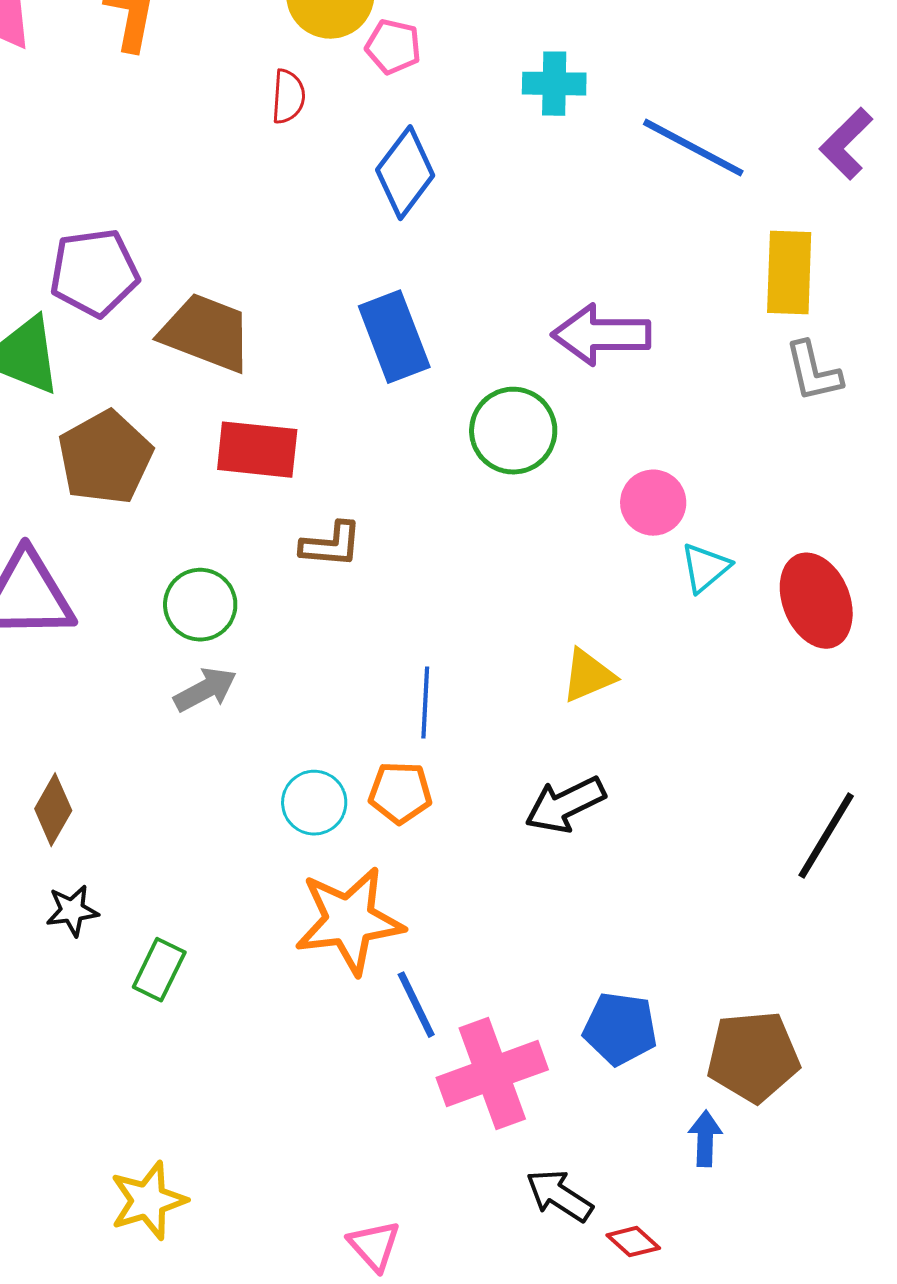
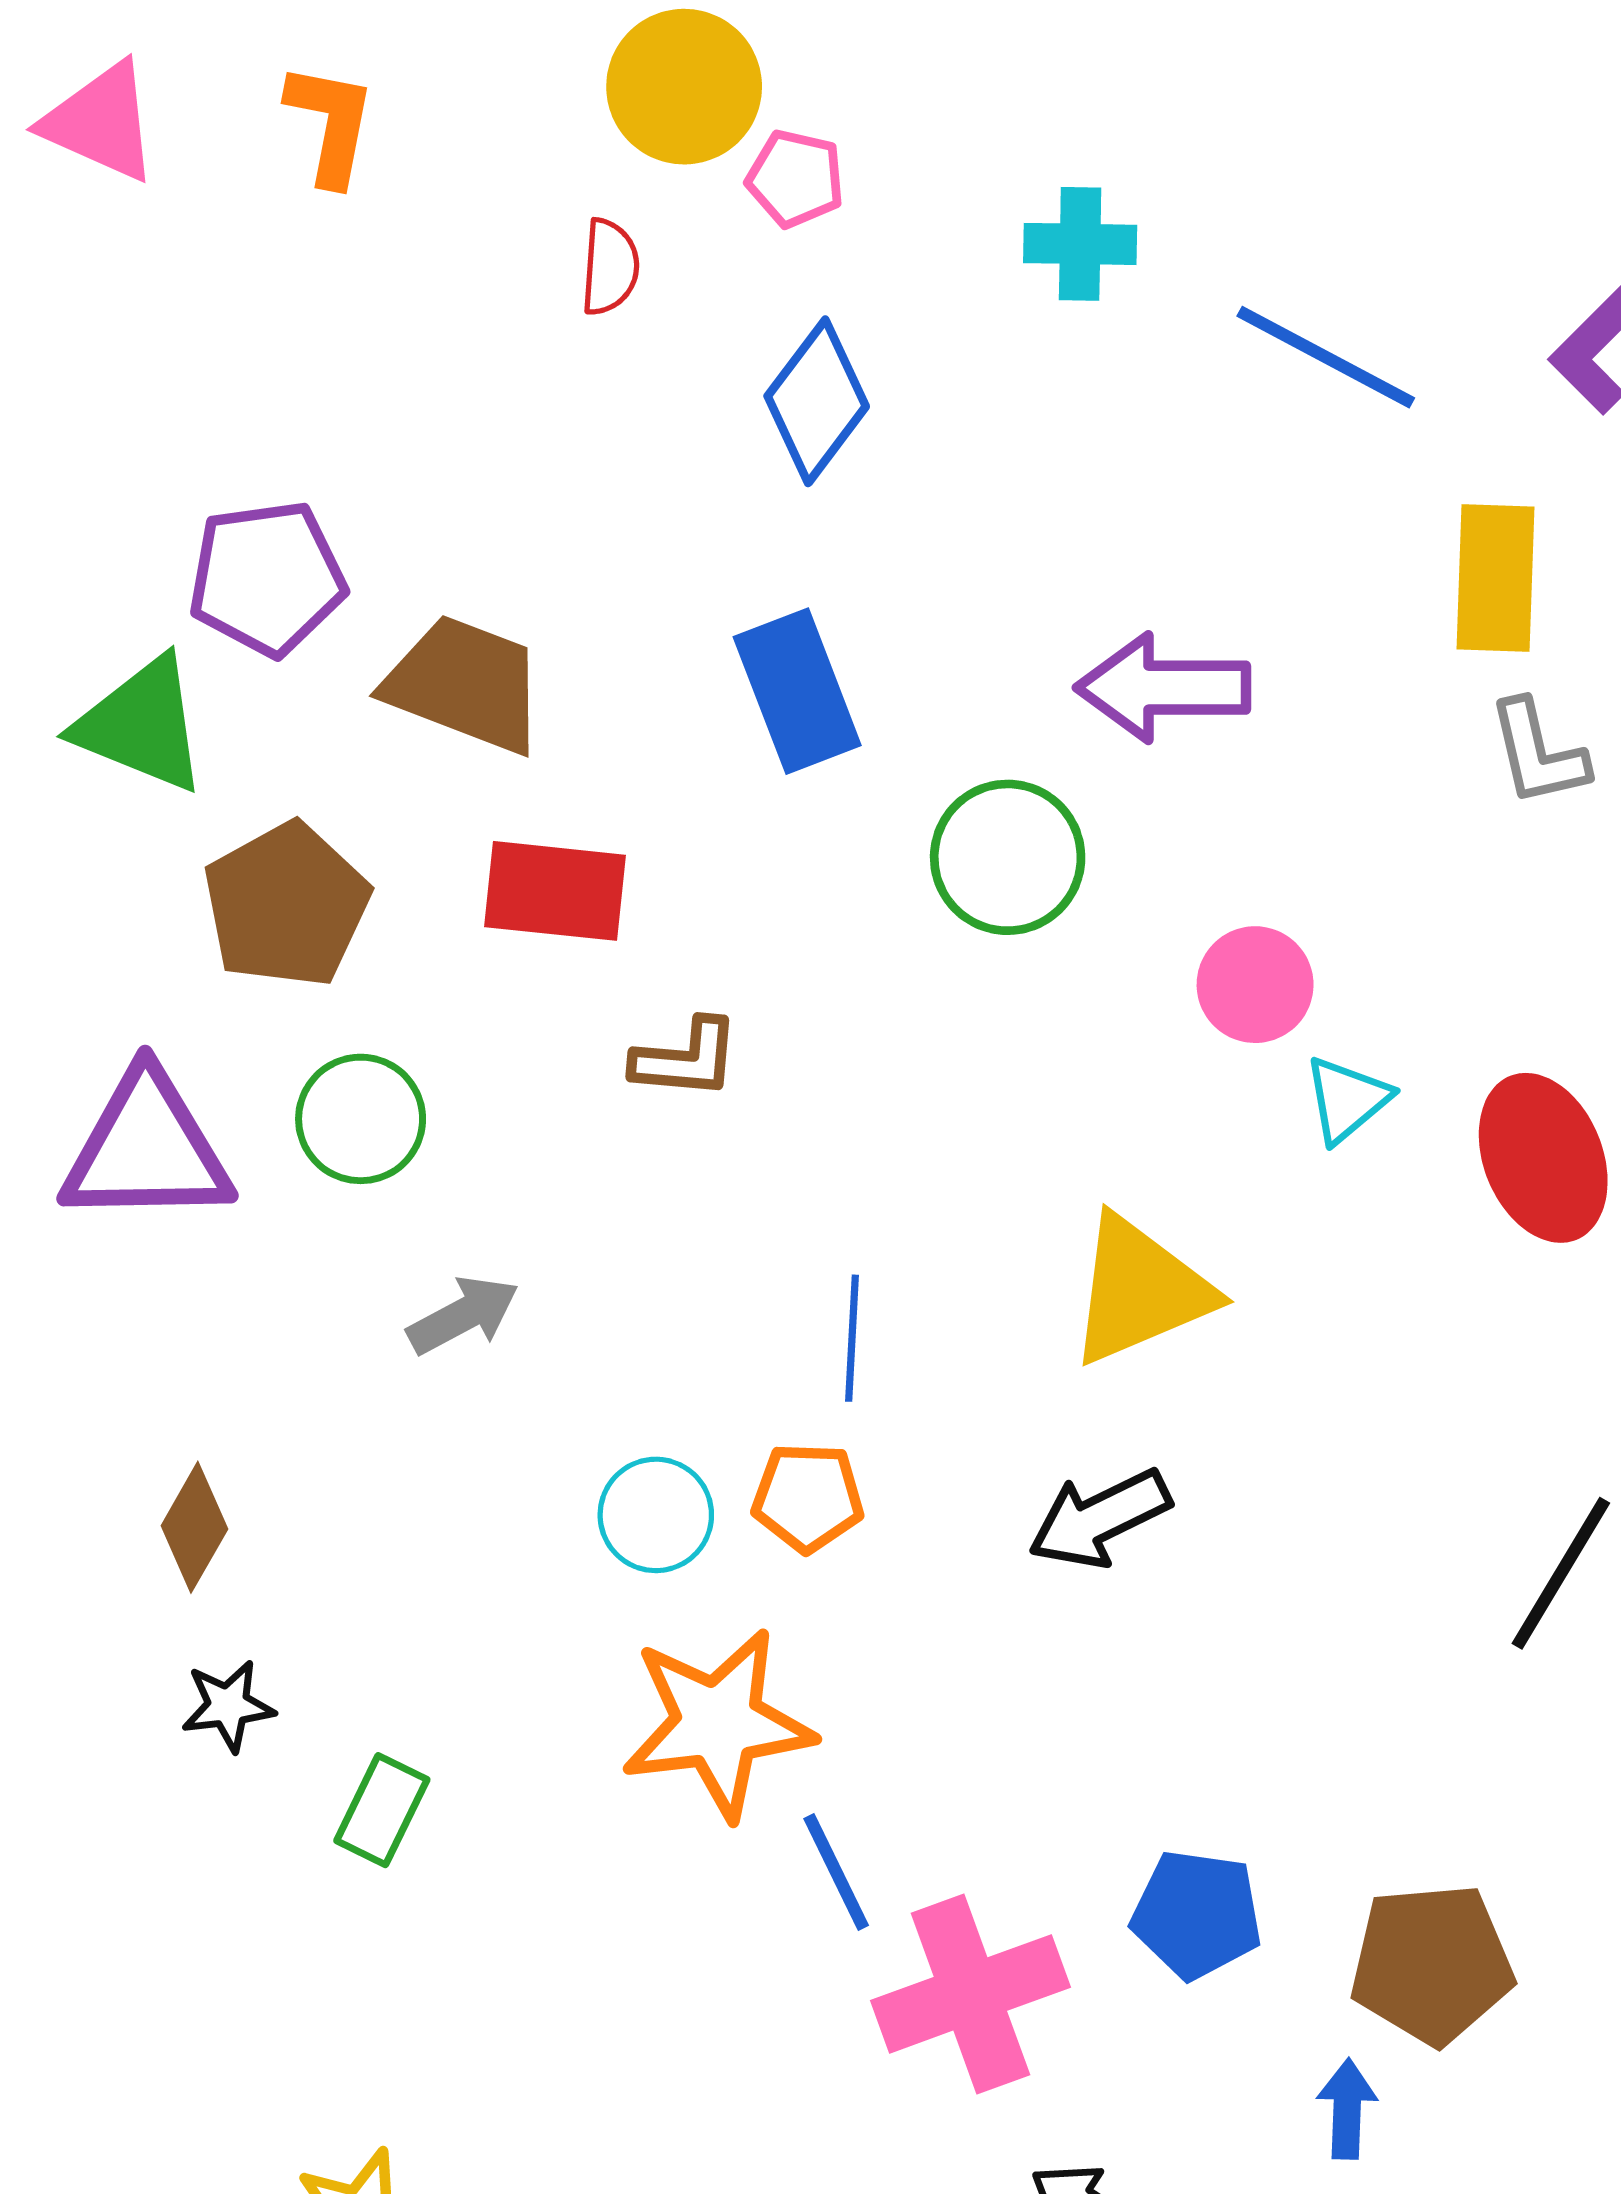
green circle: (200, 605) -> (361, 1119), moved
yellow triangle: (588, 676) -> (1140, 1290), size x1.6

